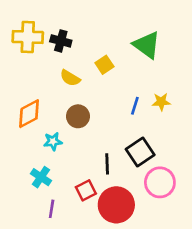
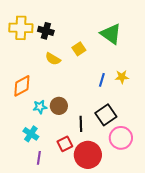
brown circle: (78, 116) -> (59, 106), moved

